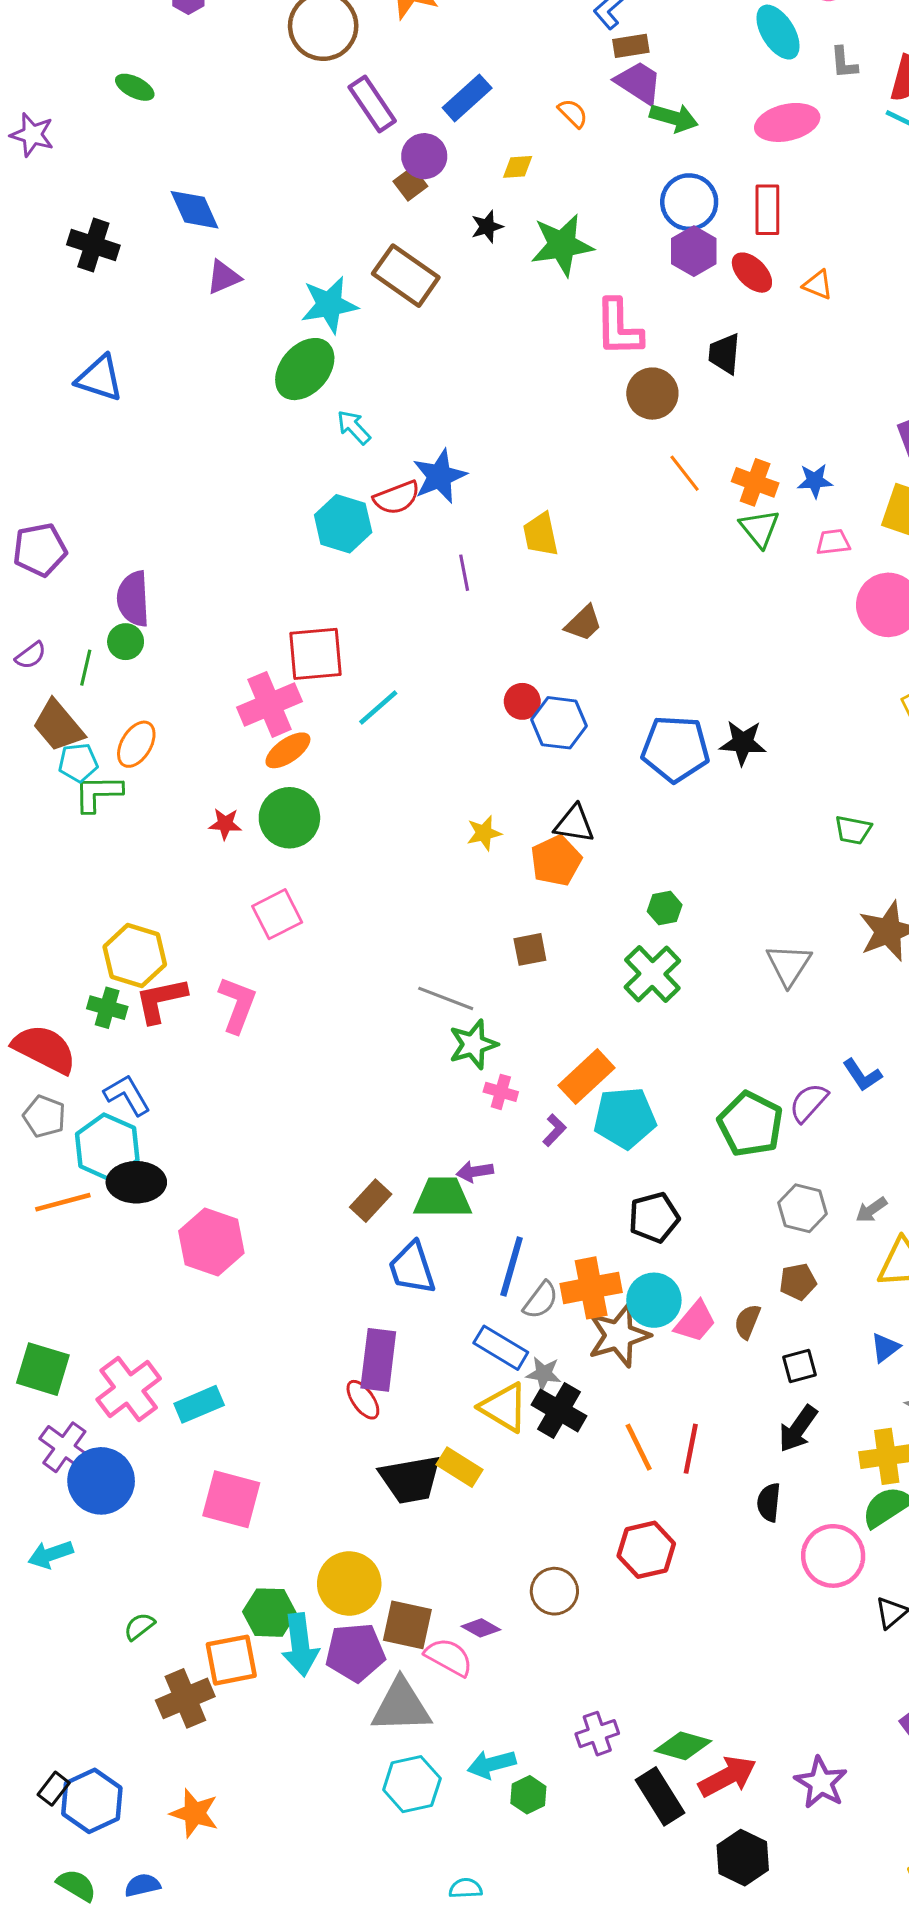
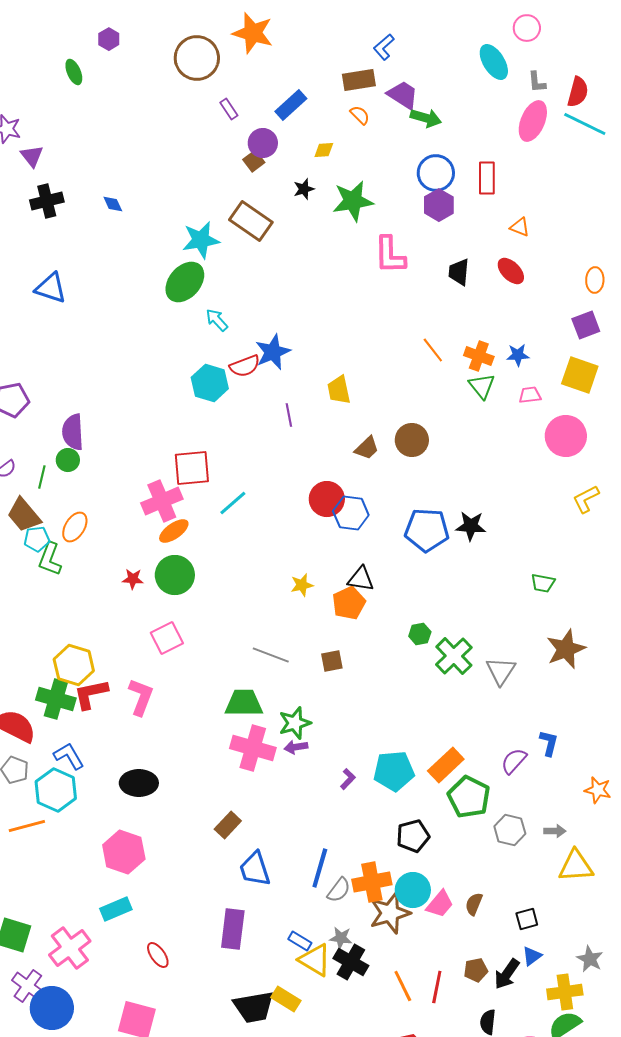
brown rectangle: (631, 46) -> (359, 80), moved, size x1.4
green ellipse: (135, 87) -> (74, 72), moved, turned 40
purple rectangle: (372, 104) -> (229, 109), size x0.6
pink ellipse: (787, 122) -> (533, 121), moved, turned -54
blue diamond: (194, 210) -> (113, 204), moved, size x0.6
black cross: (93, 245) -> (47, 201), turned -32
red ellipse: (752, 273) -> (511, 271), moved
purple triangle: (224, 277) -> (32, 156), moved, turned -45
brown circle: (652, 394) -> (412, 440), moved
red circle: (522, 701) -> (327, 499), size x1.5
green L-shape: (98, 793) -> (50, 559), turned -68
green cross: (652, 974) -> (454, 656), moved
gray line: (446, 998) -> (271, 655), moved
green cross: (107, 1008) -> (56, 699), size x1.5
blue L-shape: (862, 1075) -> (549, 743), turned -132
orange rectangle: (587, 1077) -> (446, 765), moved
pink cross: (501, 1092) -> (253, 748), moved, size x2.0
green pentagon: (750, 1124) -> (469, 797), moved
purple arrow: (475, 1172) -> (296, 747), moved
black ellipse: (136, 1182) -> (139, 783), moved
green trapezoid: (443, 1198) -> (244, 703), moved
gray arrow: (871, 1210) -> (555, 831), turned -145
brown pentagon: (798, 1282) -> (476, 970), moved
blue rectangle: (501, 1348) -> (300, 941), moved, size x0.7
blue triangle: (885, 1348) -> (532, 956), moved
black square: (799, 1366) -> (527, 919), moved
red ellipse: (363, 1400) -> (158, 955), moved
cyan rectangle: (199, 1404) -> (116, 909), moved

